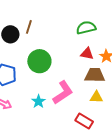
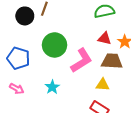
pink L-shape: (63, 93) -> (81, 60), moved
yellow triangle: (96, 97) -> (103, 85), moved

